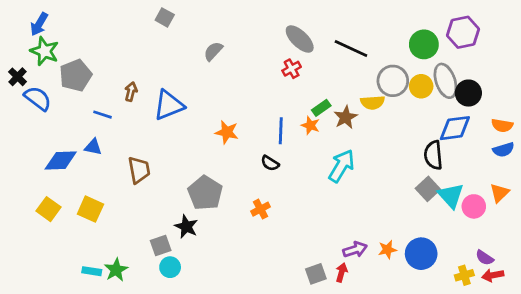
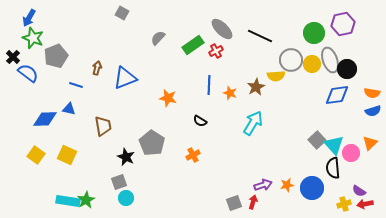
green rectangle: (321, 108) -> (193, 45), moved, size x1.5
blue line: (281, 131) -> (209, 85), moved
black semicircle: (433, 155) -> (333, 168), moved
black star: (186, 227) -> (126, 157), moved
cyan rectangle: (92, 271) -> (68, 201), size x1.6

